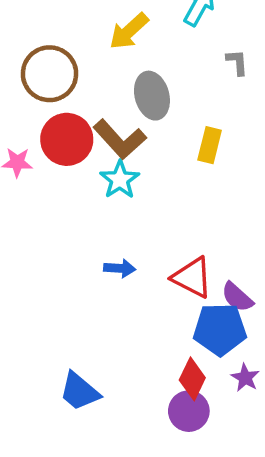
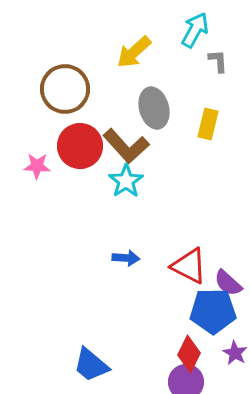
gray L-shape: (237, 62) -> (218, 61), moved
yellow rectangle: (210, 145) -> (208, 124), moved

